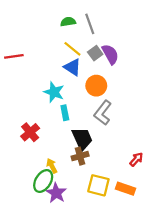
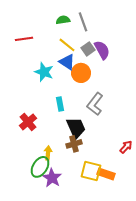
red line: (14, 56) -> (24, 39), moved
orange circle: (96, 86) -> (81, 73), moved
cyan star: (54, 92) -> (44, 72), moved
yellow arrow: (52, 166) -> (48, 153), turned 32
orange rectangle: (126, 189) -> (106, 174), moved

